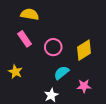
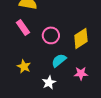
yellow star: (15, 72) -> (24, 66), moved

